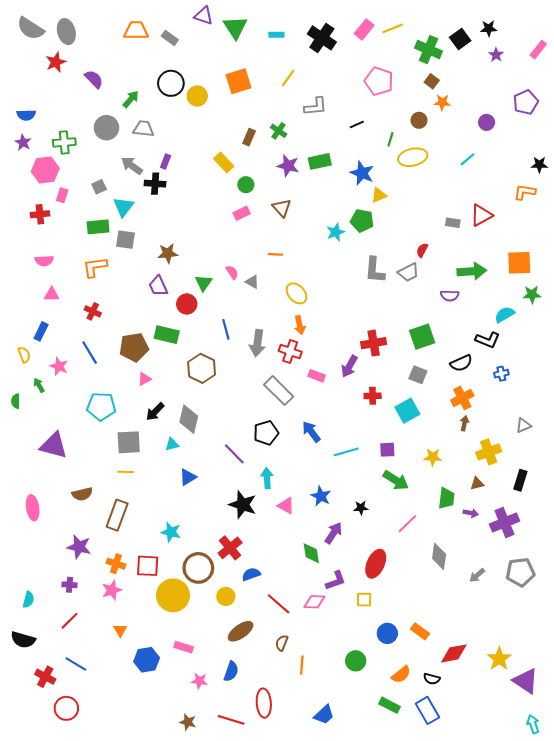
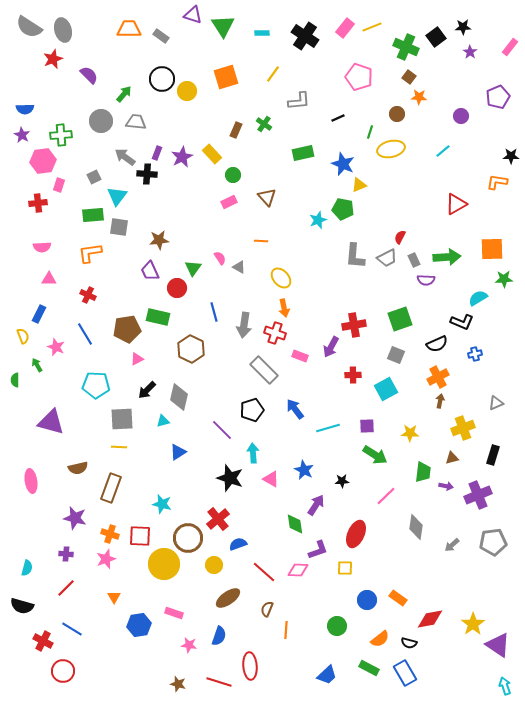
purple star: (288, 166) -> (182, 157), moved, turned 30
gray rectangle: (453, 223) -> (414, 260), moved, turned 56
blue trapezoid: (324, 715) -> (327, 675), moved

